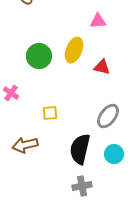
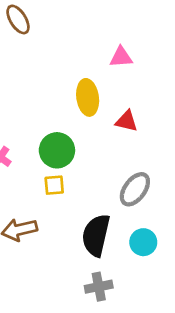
yellow ellipse: (74, 50) -> (88, 97), turned -30
green circle: (39, 56) -> (57, 150), moved

